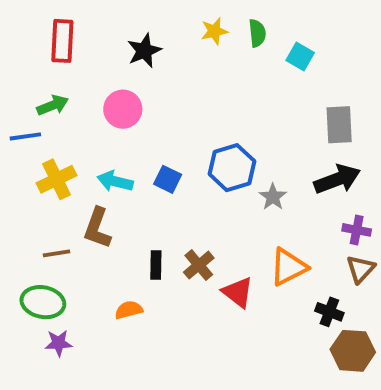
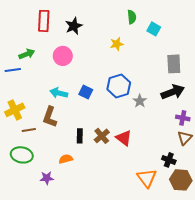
yellow star: (214, 31) -> (117, 44), moved
red rectangle: (62, 41) -> (44, 21), moved
yellow cross: (57, 179) -> (15, 110), moved
orange triangle: (288, 267) -> (147, 178), moved, turned -40
red triangle: (238, 292) -> (124, 138), moved
purple star: (58, 343) -> (47, 178), moved

